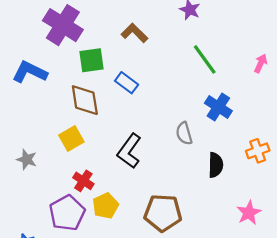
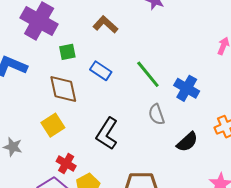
green line: (205, 59) -> (148, 74), moved
green square: (92, 60) -> (67, 52), size x0.7
black semicircle: (216, 165) -> (187, 142), turned 50

